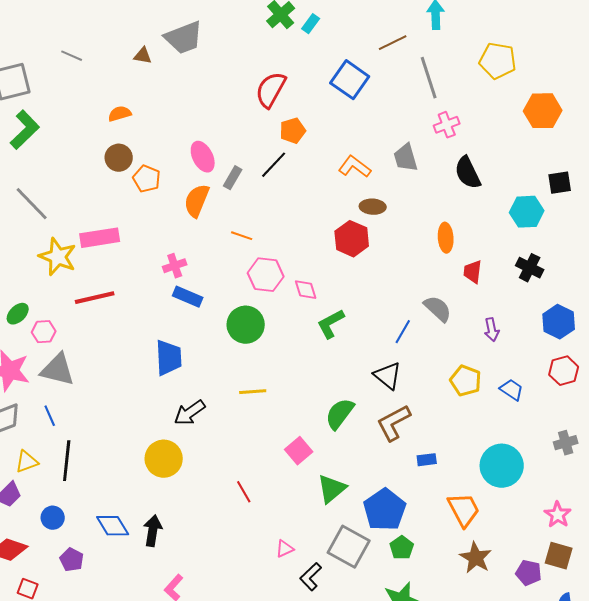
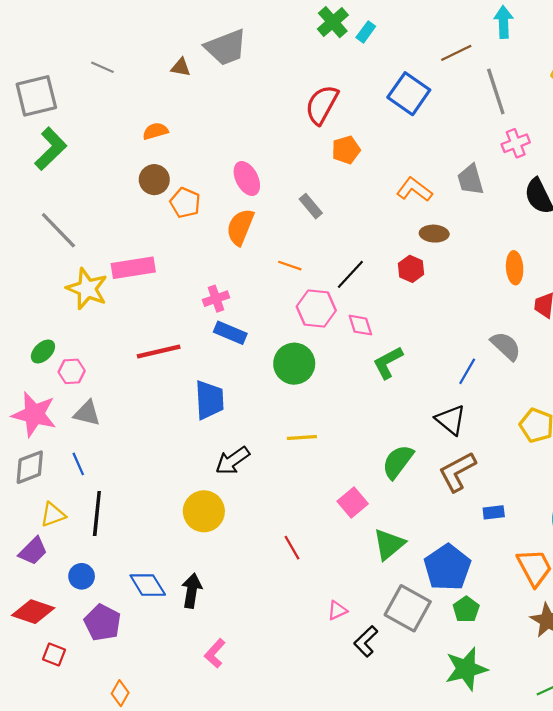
black line: (274, 165) -> (350, 274), moved
gray rectangle: (233, 178) -> (311, 206), moved, turned -70
red hexagon: (352, 239) -> (411, 269), size x0.7
red line: (95, 298) -> (159, 352), moved
gray triangle: (58, 370) -> (87, 413), size x0.7
purple pentagon: (72, 560) -> (102, 623), size x1.4

